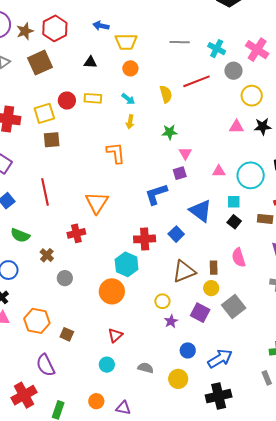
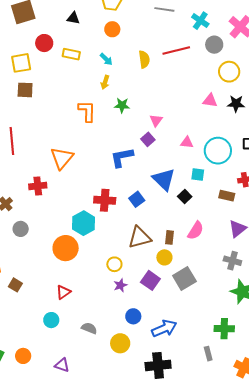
red circle: (67, 101) -> (44, 43), moved
green star: (170, 132) -> (122, 105), moved
purple square: (180, 173) -> (148, 139), turned -32
black square: (234, 222) -> (185, 197), moved
pink semicircle: (239, 257) -> (196, 231), turned -138
orange circle: (96, 401) -> (23, 356), moved

